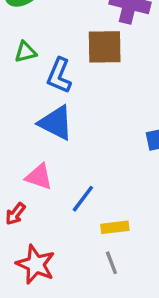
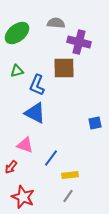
gray line: (111, 263) -> (68, 196), turned 56

